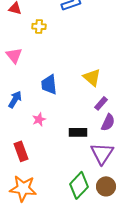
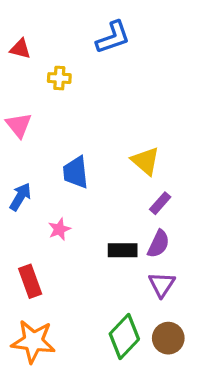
purple semicircle: (108, 122) -> (158, 244), moved
purple triangle: (102, 153) -> (162, 284), size x0.7

